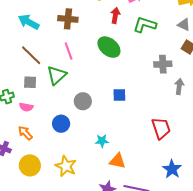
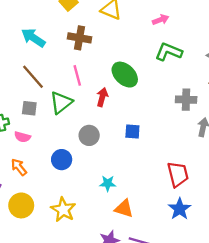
red arrow: (115, 15) -> (102, 97), moved
blue star: (172, 169) -> (180, 209), moved

